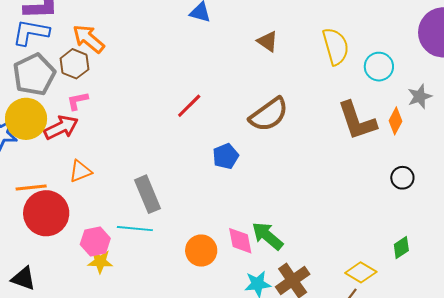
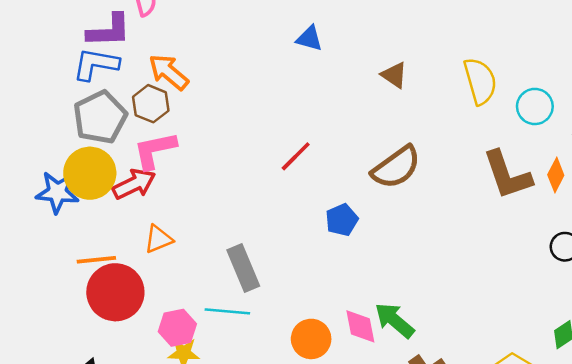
pink L-shape: (78, 101) -> (155, 150), size x1.6

